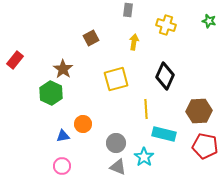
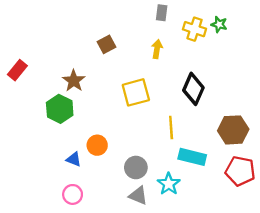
gray rectangle: (128, 10) -> (162, 13), moved
green star: (209, 21) -> (219, 24), moved
blue triangle: (63, 136) -> (74, 159), turned 32

